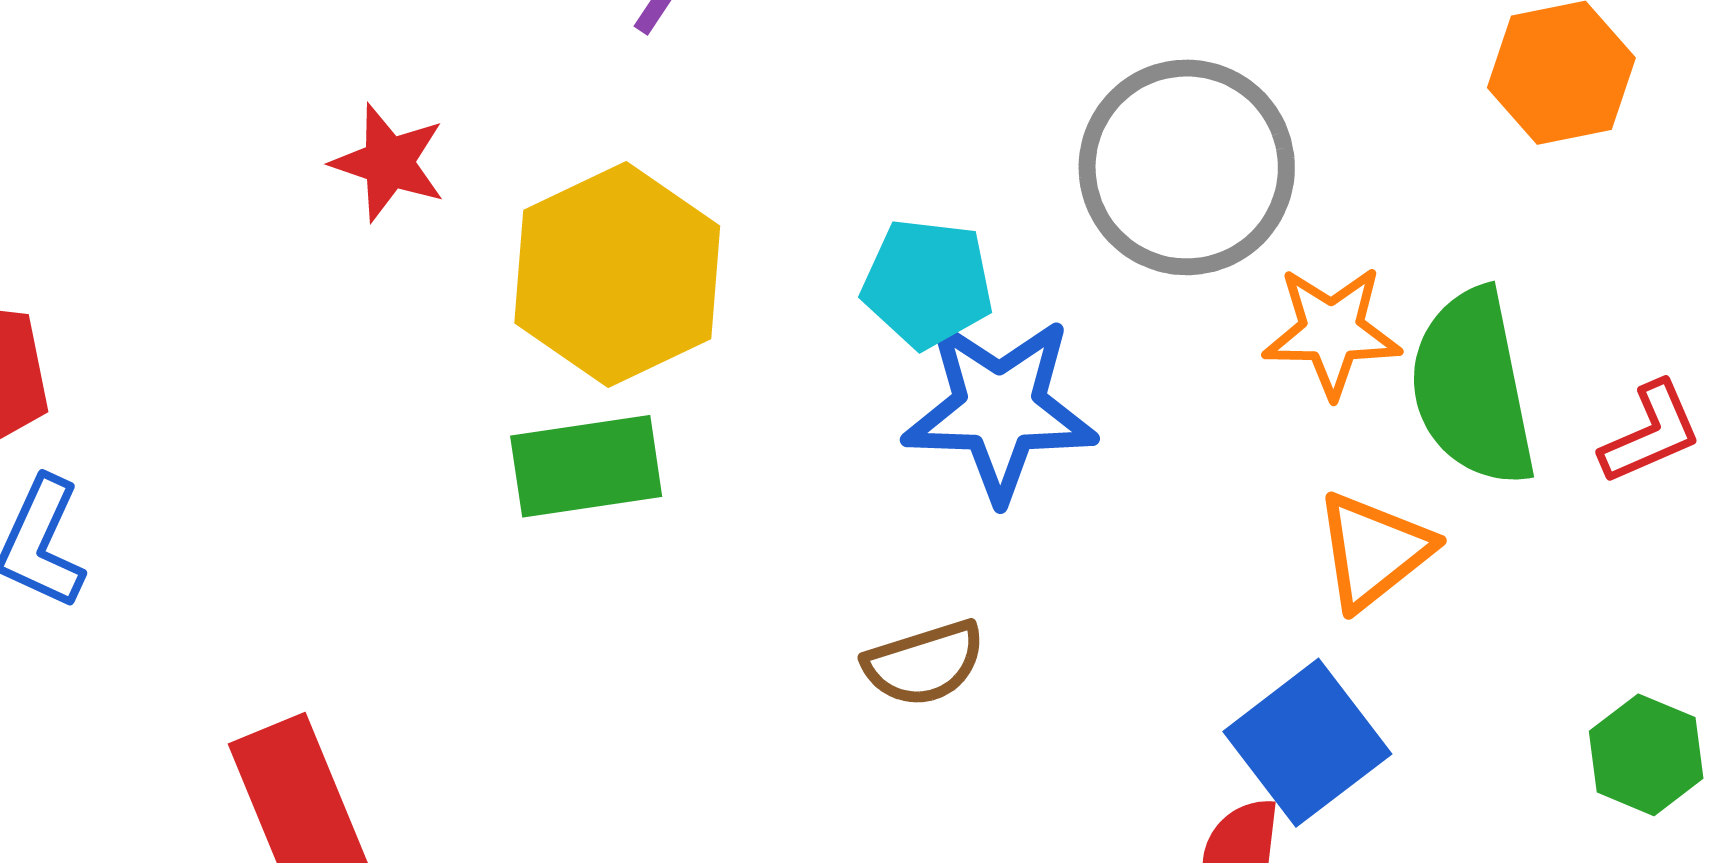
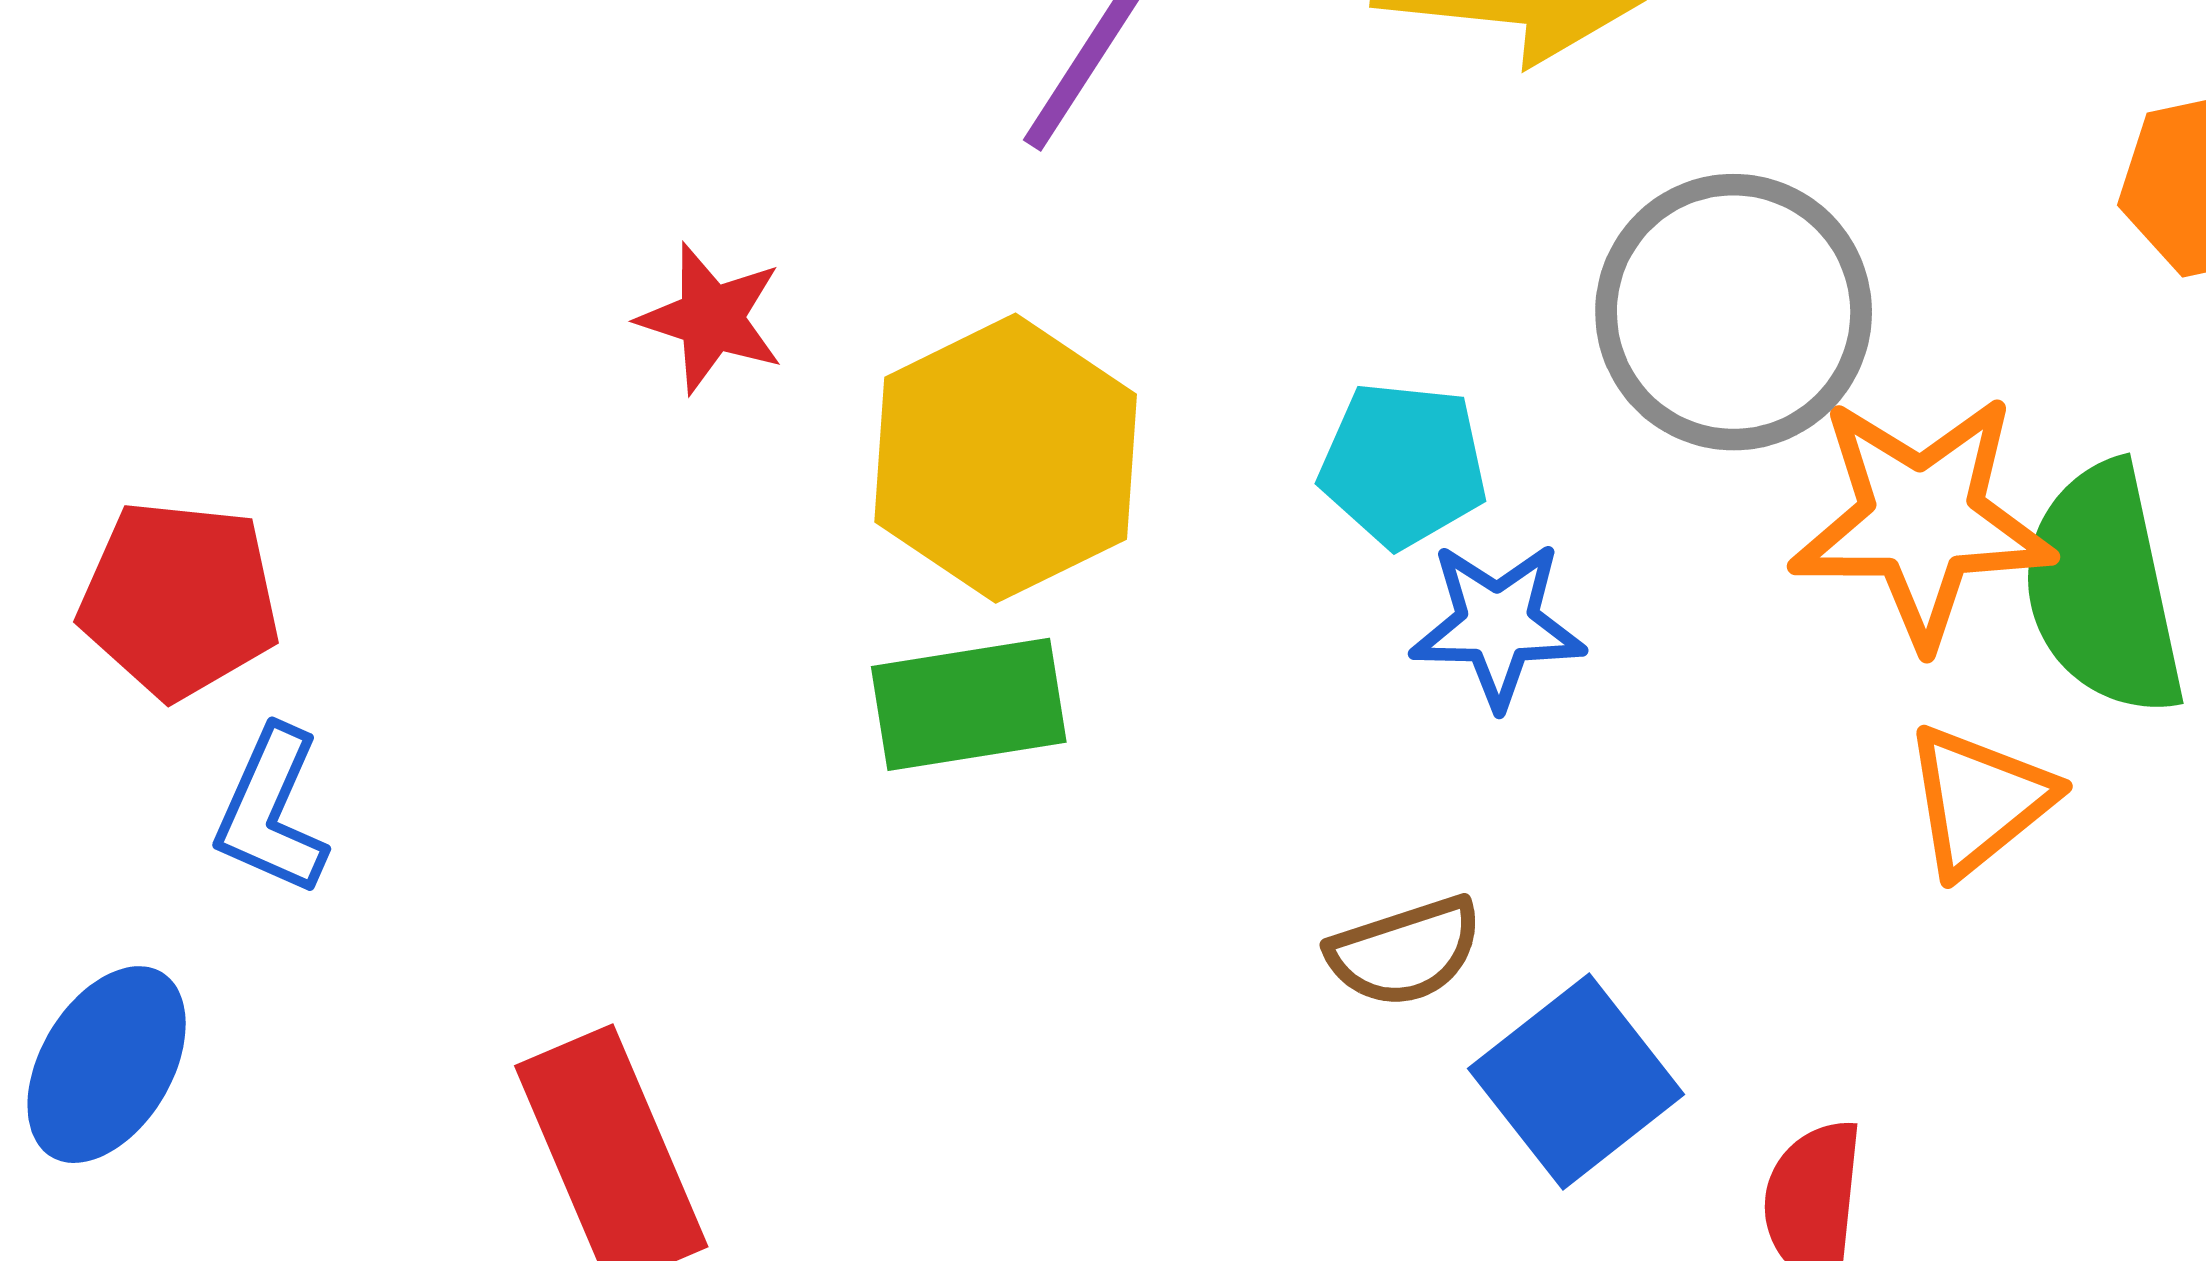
orange star: (1332, 332) -> (1922, 520), size x1.5
blue star: (1000, 409) -> (1498, 625), size x0.7
blue square: (1307, 743) -> (1576, 1082), moved

